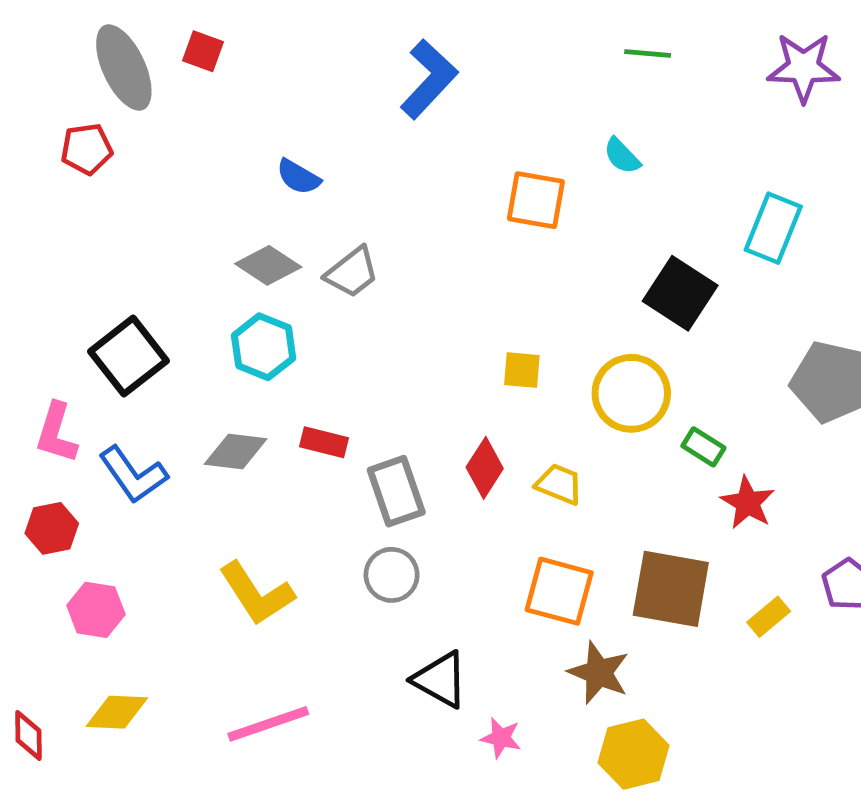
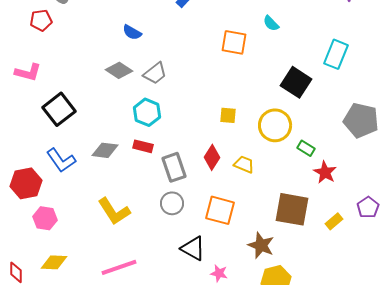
cyan hexagon: (264, 347) -> (147, 112), moved
pink L-shape: (56, 433) -> (28, 72), moved, turned -92
red hexagon: (52, 528) -> (26, 183), size x1.4
orange square: (559, 591) -> (220, 210), moved

